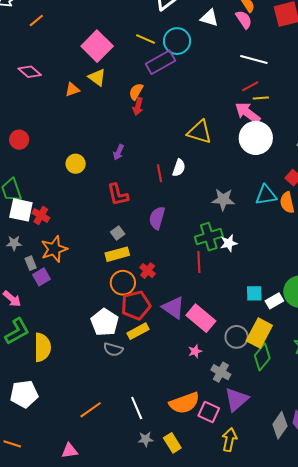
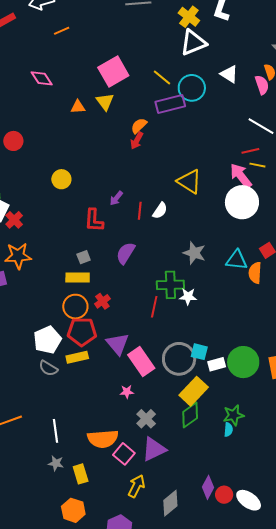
purple arrow: (118, 152) -> (116, 198), moved
gray circle: (237, 337) -> (179, 359), moved, size x1.4
gray diamond: (280, 425) -> (170, 503), moved

